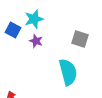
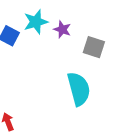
purple star: (36, 41) -> (62, 29), moved

